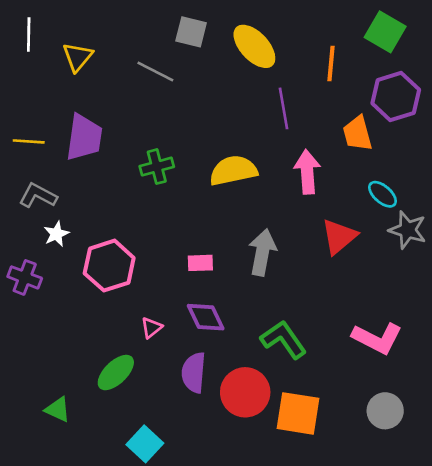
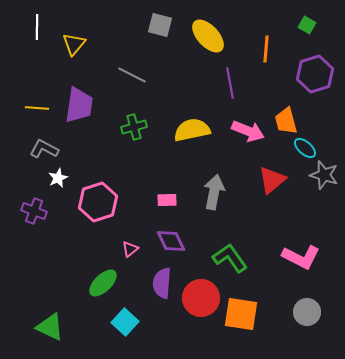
green square: (385, 32) -> (307, 25), size x0.6
gray line: (155, 71) -> (132, 75), moved
orange trapezoid: (357, 134) -> (286, 121), moved
pink arrow: (307, 172) -> (248, 131), turned 116
green triangle: (58, 409) -> (50, 327), moved, size x1.4
cyan square: (145, 444) -> (125, 322), moved

